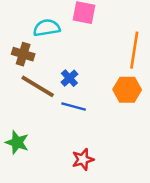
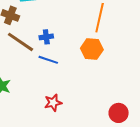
blue cross: (69, 78) -> (46, 37), turned 32

